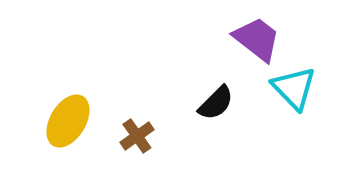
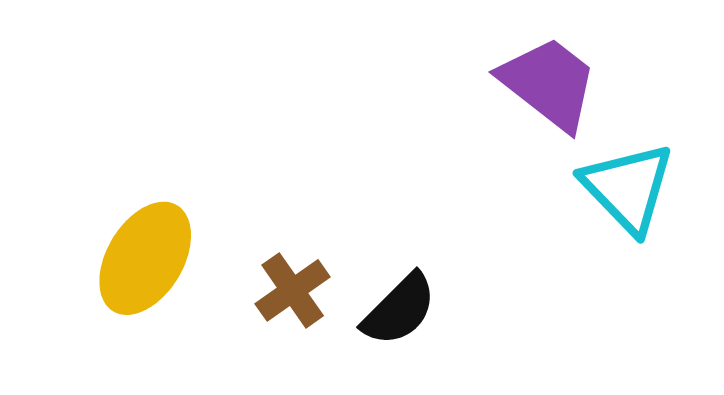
black semicircle: (216, 103) -> (399, 310), moved

